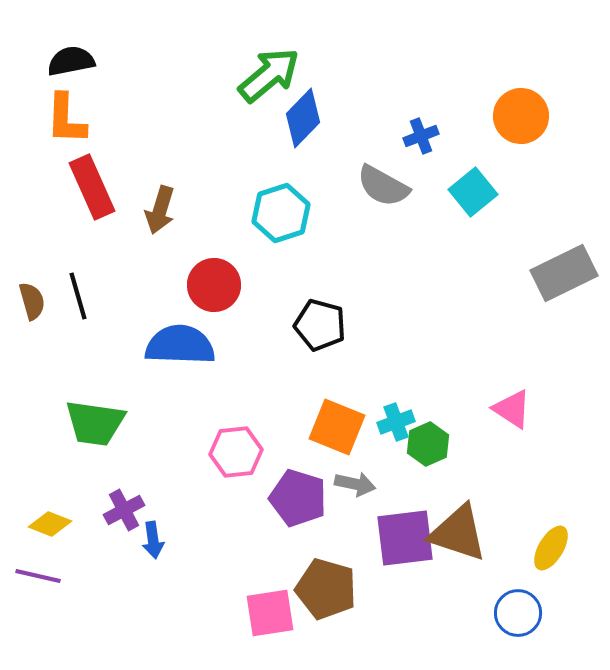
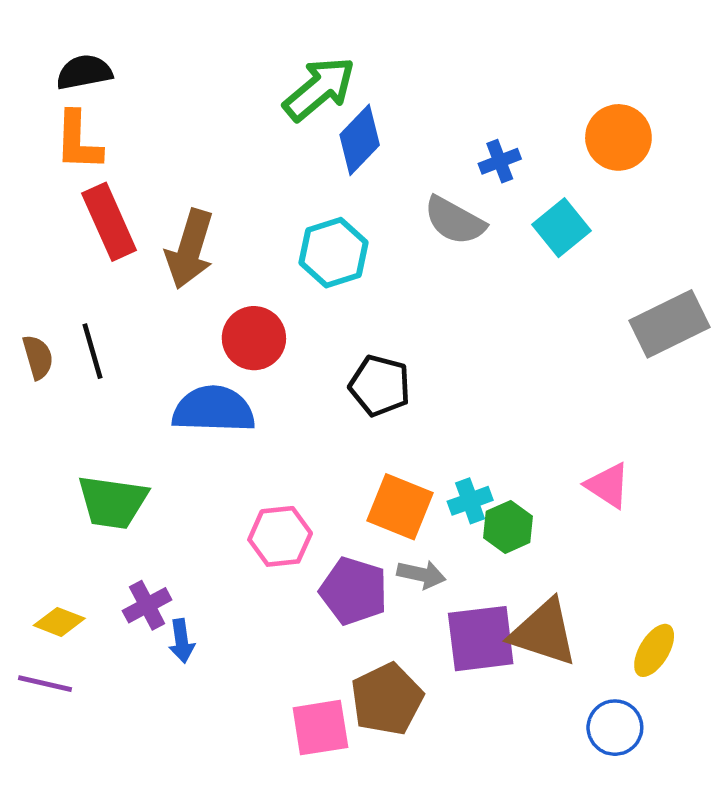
brown arrow: (160, 210) -> (190, 249), size x1.4
brown pentagon: (326, 589) -> (387, 699), turned 30

